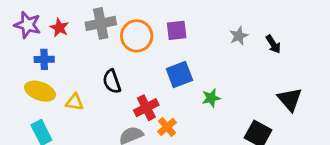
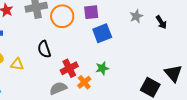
blue square: (179, 75) -> (102, 33), moved
green star: (211, 98) -> (102, 68), moved
black triangle: (290, 99) -> (173, 73), moved

